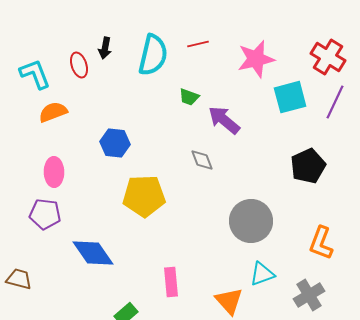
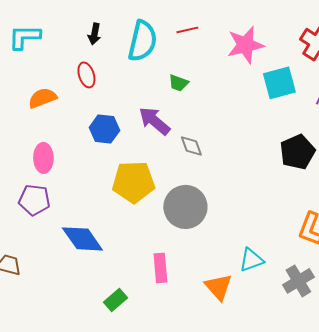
red ellipse: (79, 65) -> (86, 75), moved
cyan L-shape: (35, 74) -> (24, 37), moved, turned -68
purple arrow: (224, 120) -> (154, 121), moved
gray circle: (251, 221) -> (185, 207), moved

